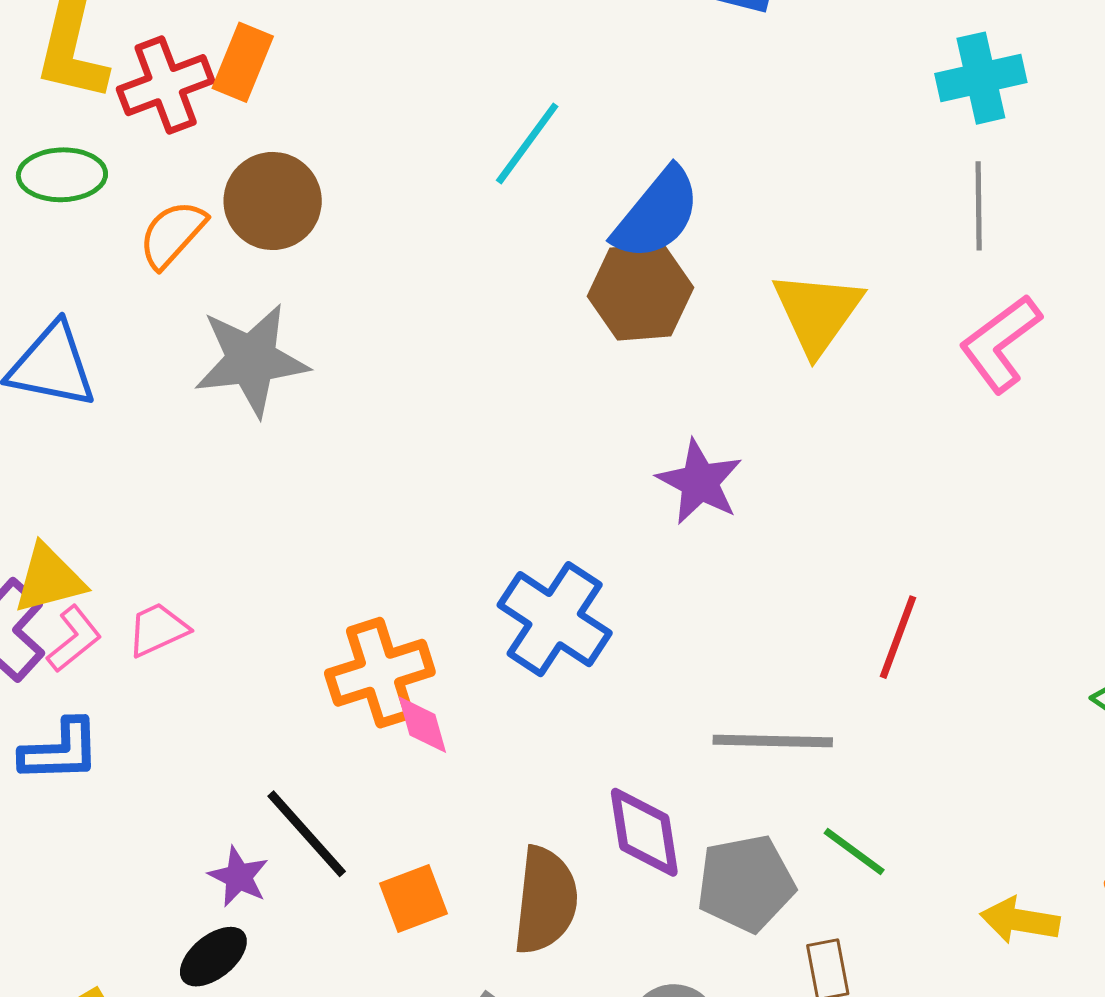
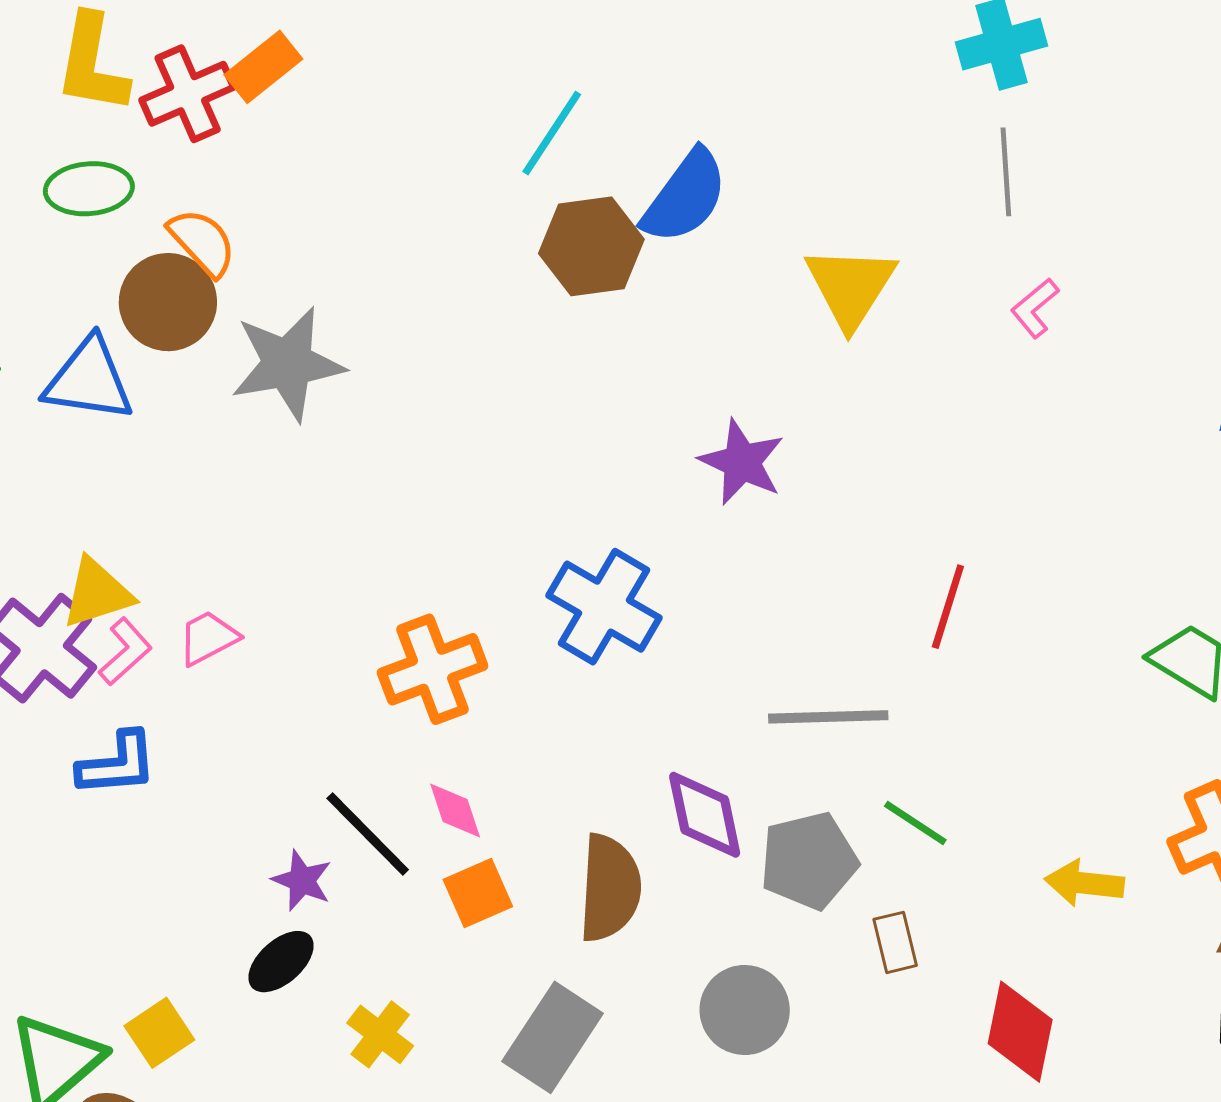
orange rectangle: (243, 62) -> (263, 67), turned 32
brown circle: (273, 201) -> (168, 302), moved
orange semicircle: (172, 234) -> (202, 242), turned 98
brown hexagon: (640, 292) -> (591, 246), moved
pink L-shape: (1000, 343) -> (1035, 308), size x0.6
pink diamond: (422, 725) -> (455, 810), moved

